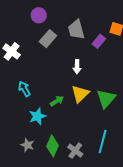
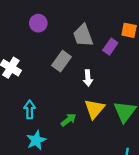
gray rectangle: (48, 39) -> (61, 61), moved
cyan arrow: (24, 89) -> (30, 109), turned 35
cyan star: (37, 116) -> (36, 140), moved

